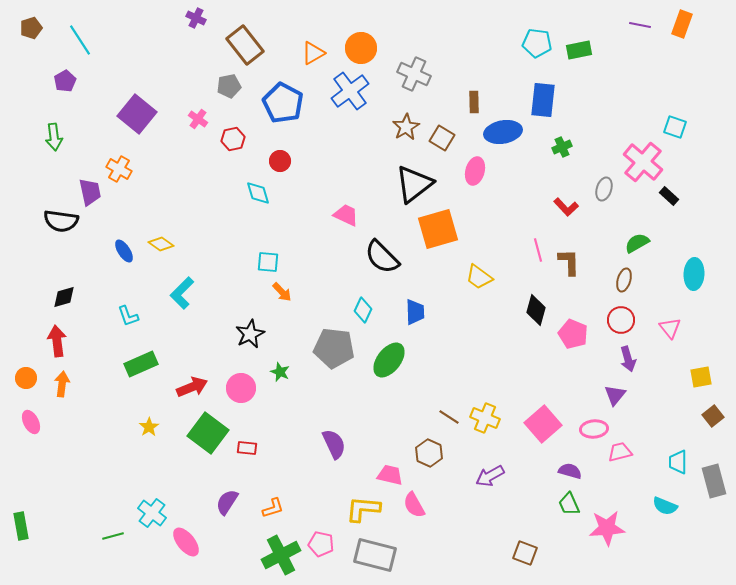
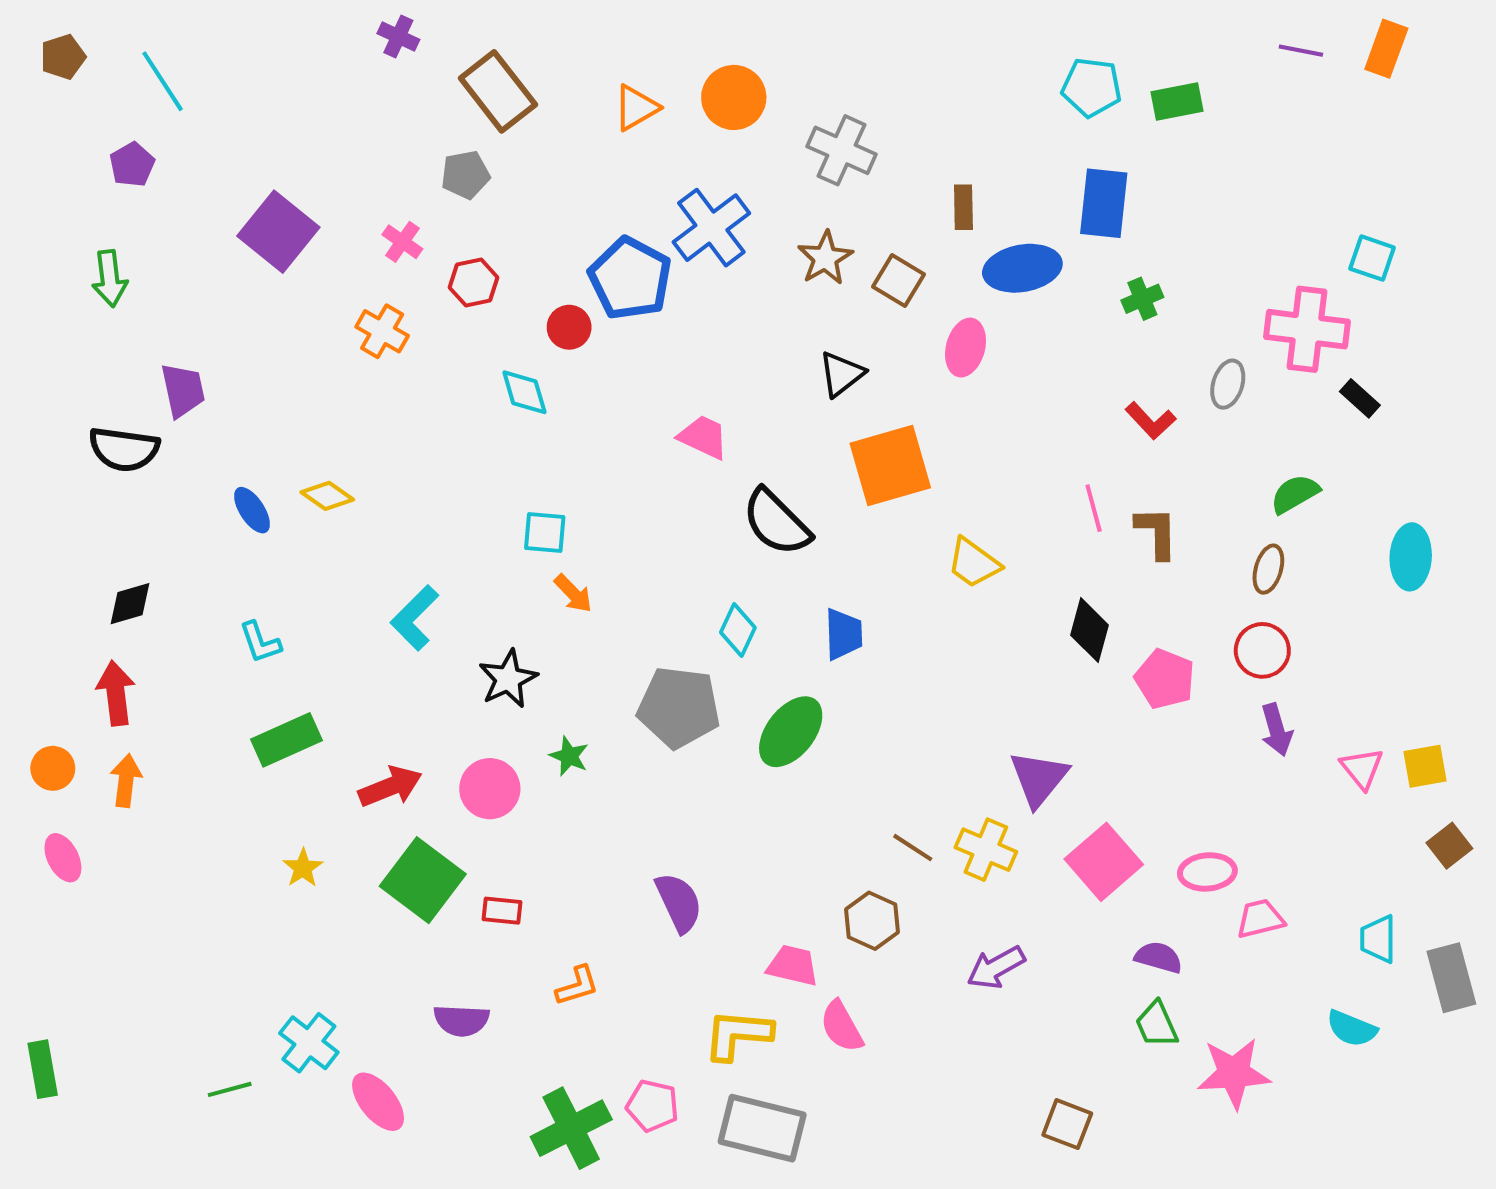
blue cross: (350, 91) -> (711, 228), moved
blue pentagon: (283, 103) -> (630, 278), moved
pink cross: (643, 162) -> (1307, 329), turned -33
orange cross: (119, 169) -> (382, 331), moved
black triangle: (414, 184) -> (842, 374), size x0.6
cyan L-shape: (182, 293) -> (415, 618), moved
pink triangle: (670, 328) -> (1362, 768), moved
purple triangle: (615, 395) -> (1039, 778), moved, size x1.4
purple semicircle: (227, 502) -> (461, 1020), turned -120
orange L-shape: (273, 508) -> (577, 986), moved

